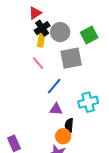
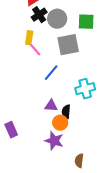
green square: (89, 35) -> (86, 22), turned 30
yellow rectangle: (41, 40) -> (29, 38), moved
purple triangle: (56, 109) -> (51, 106), moved

